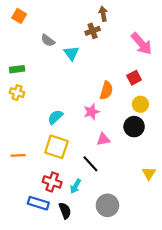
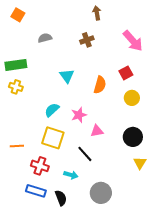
brown cross: (93, 31) -> (87, 40), moved
gray semicircle: (48, 40) -> (45, 38), turned 128
cyan triangle: (71, 53) -> (67, 76), moved
green rectangle: (17, 69) -> (16, 65), size x1.5
pink star: (92, 112) -> (79, 115), moved
black circle: (134, 127) -> (133, 137), moved
red cross: (52, 182) -> (40, 166), moved
cyan arrow: (76, 186) -> (71, 175), turned -104

